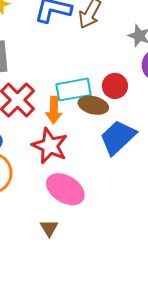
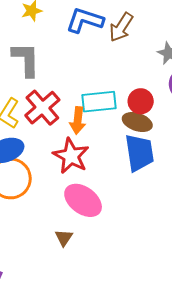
brown ellipse: (93, 105) -> (137, 122), moved
blue trapezoid: (118, 137) -> (139, 153), turned 120

